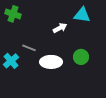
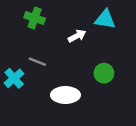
green cross: (13, 14) -> (35, 18), moved
white ellipse: (51, 62) -> (65, 95), moved

